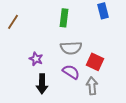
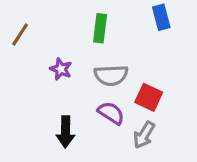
purple star: (36, 59) -> (61, 69), moved
gray arrow: (92, 86) -> (144, 135), turned -144

